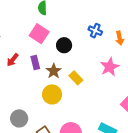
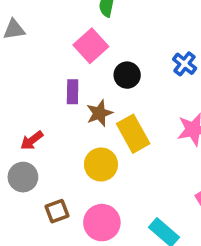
red arrow: (13, 60) -> (32, 140), moved
yellow rectangle: (76, 78) -> (133, 134), size x1.5
yellow circle: (52, 94) -> (101, 164), moved

